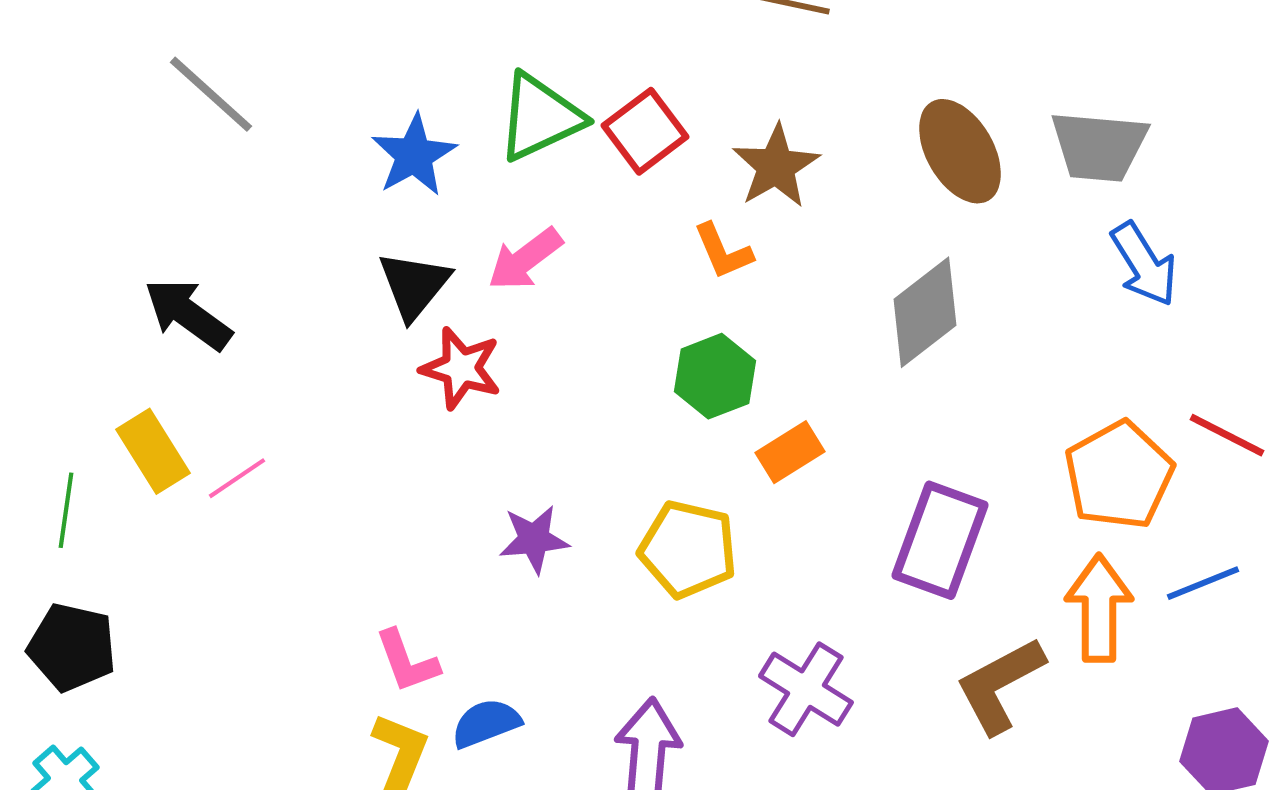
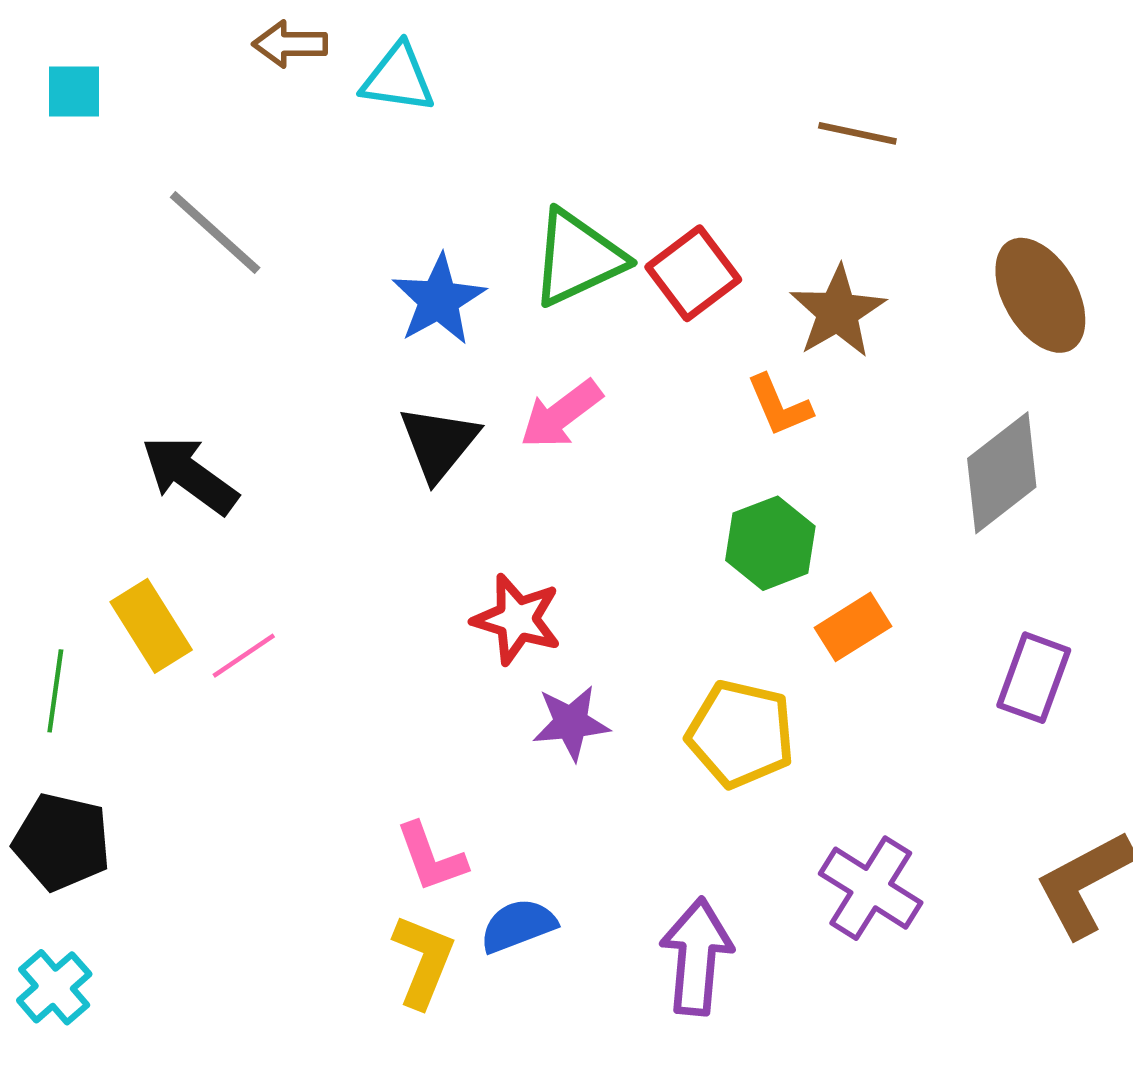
red star: (461, 368) -> (517, 619), moved
purple rectangle: (940, 540) -> (1034, 678), moved, size x0.7

